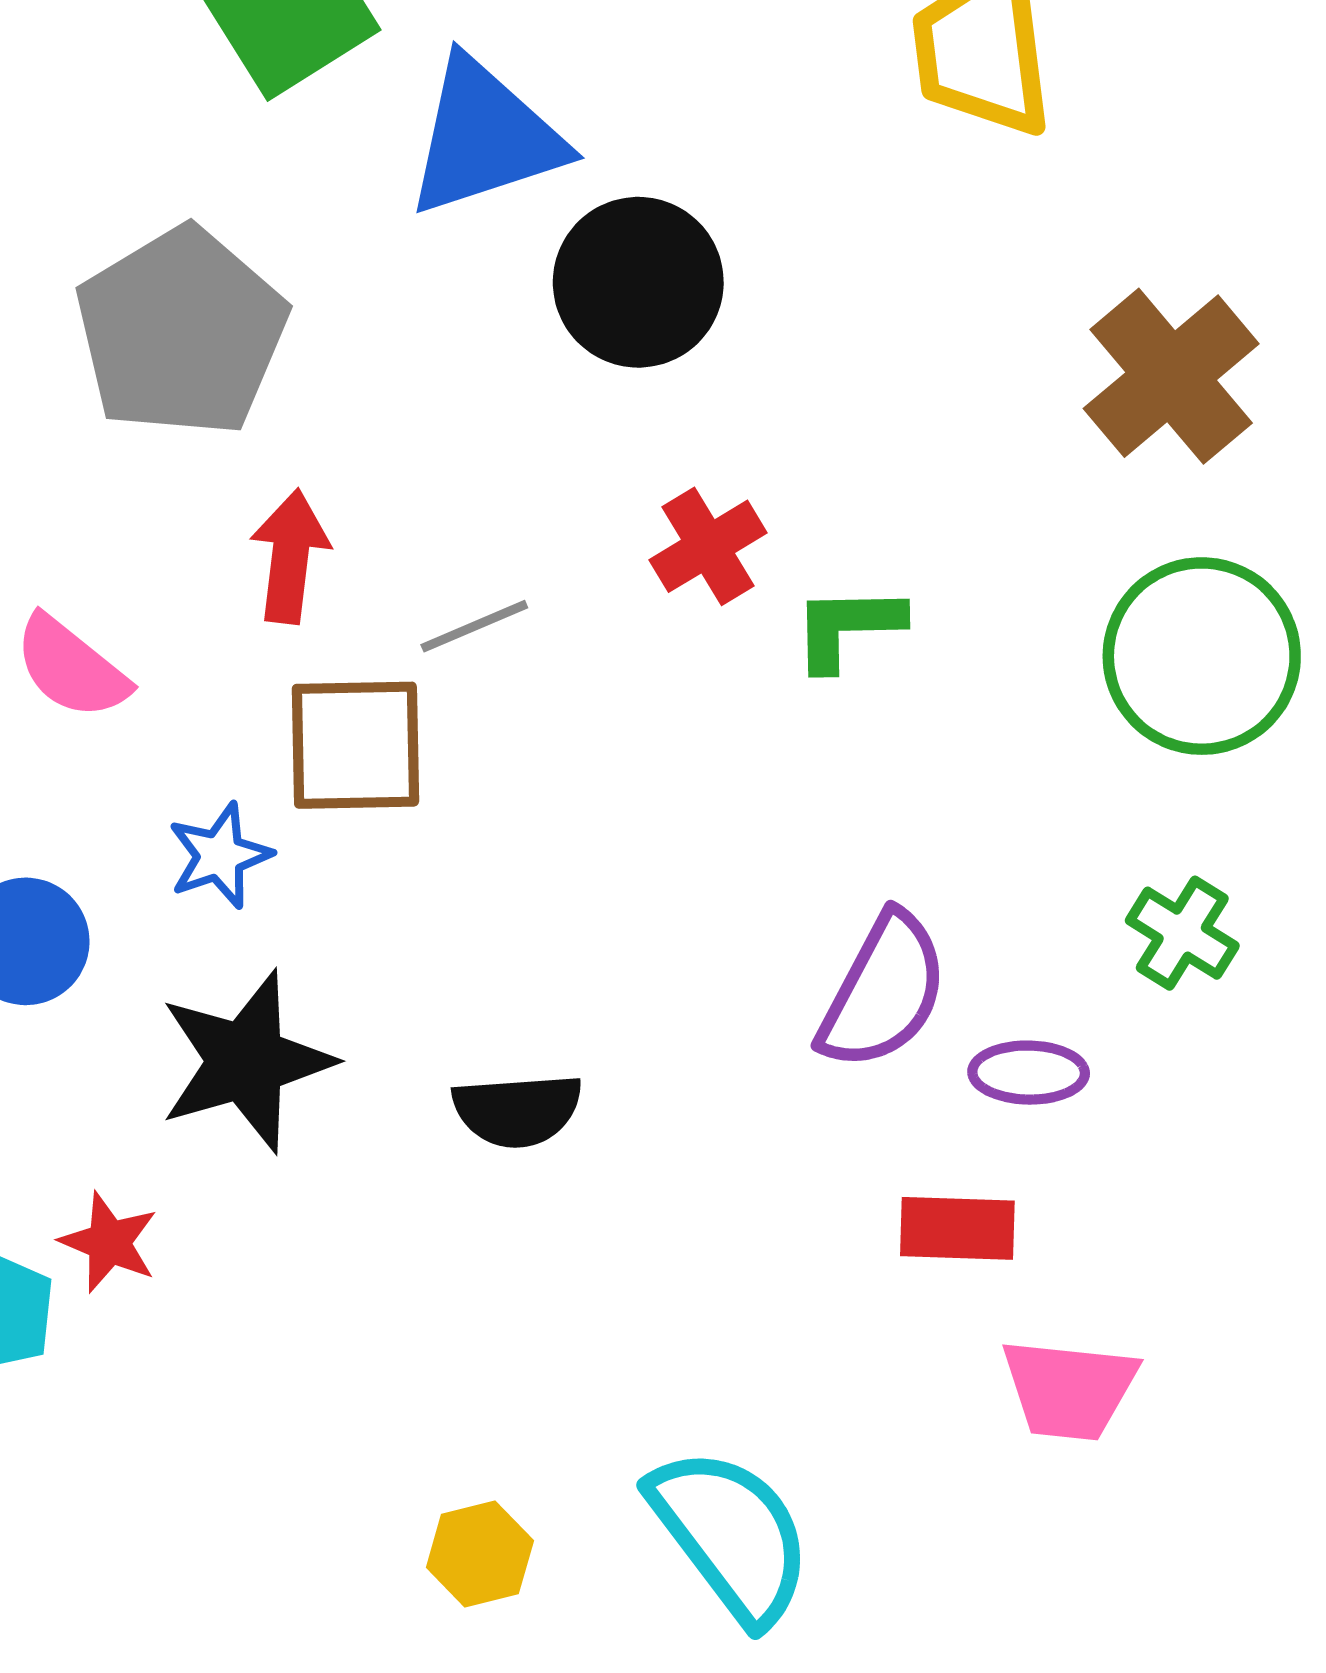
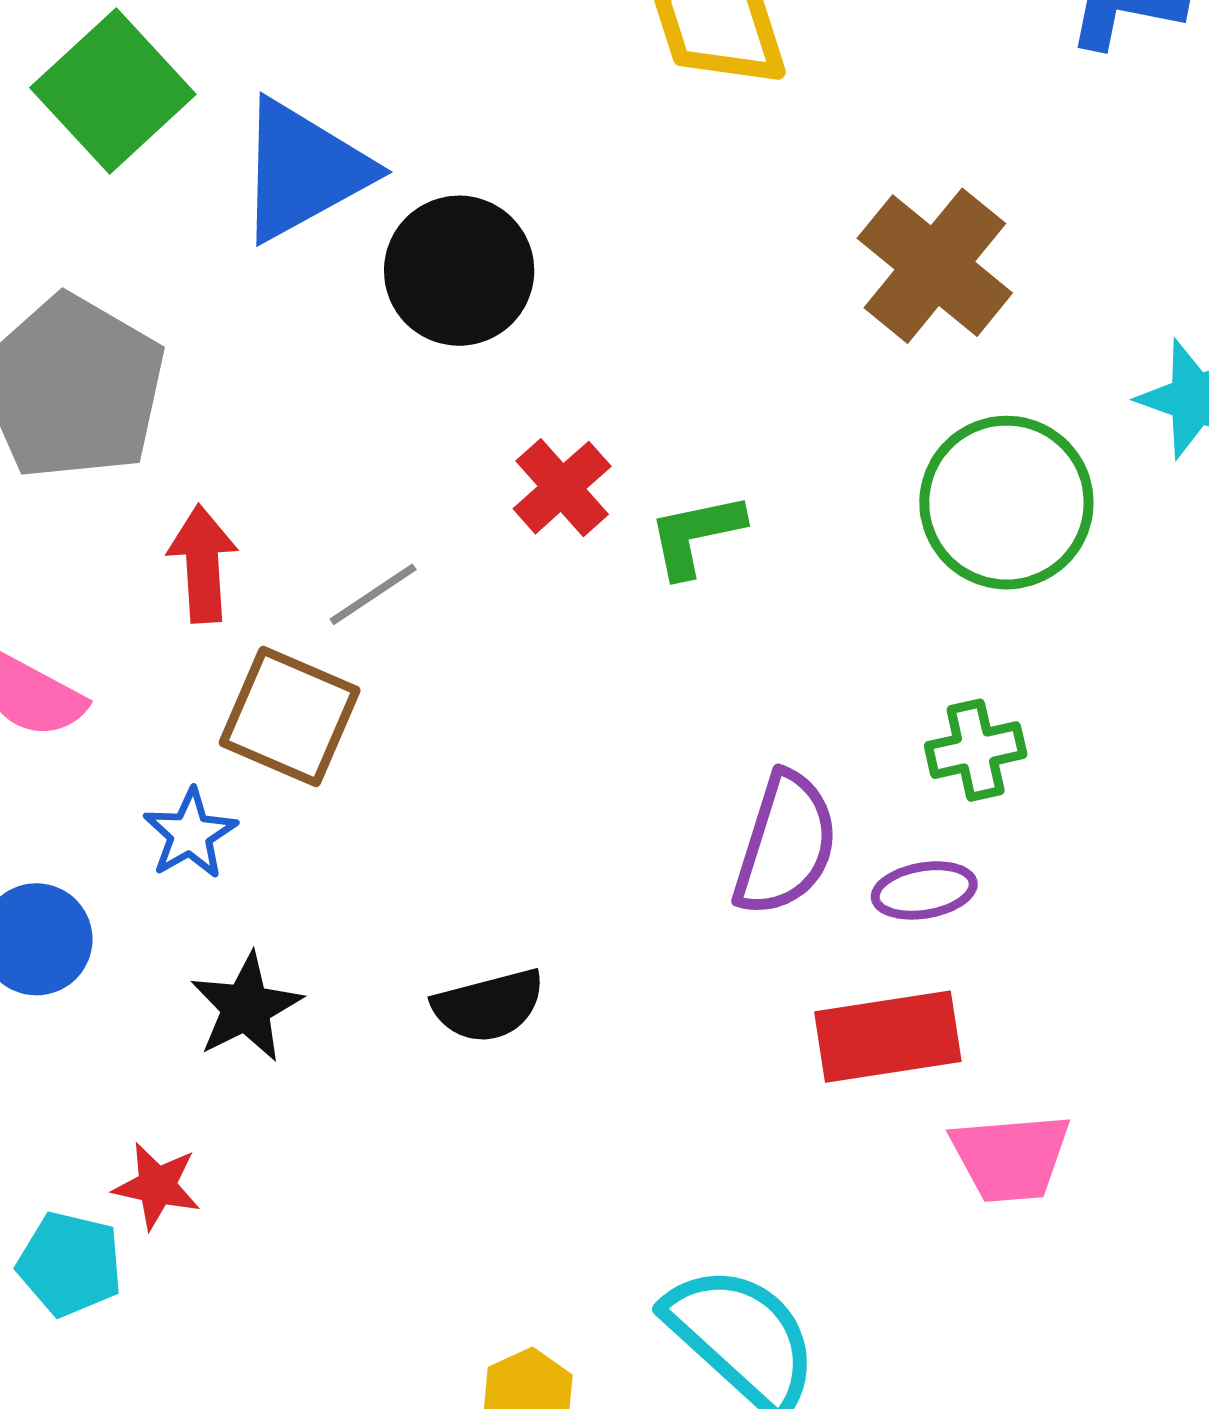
brown square: (355, 745) -> (290, 716), turned 35
green cross: (1182, 933) -> (976, 750), moved, turned -34
black star: (246, 1061) -> (246, 1007), size x0.7
red rectangle: (957, 1228) -> (888, 1037), size x1.4

